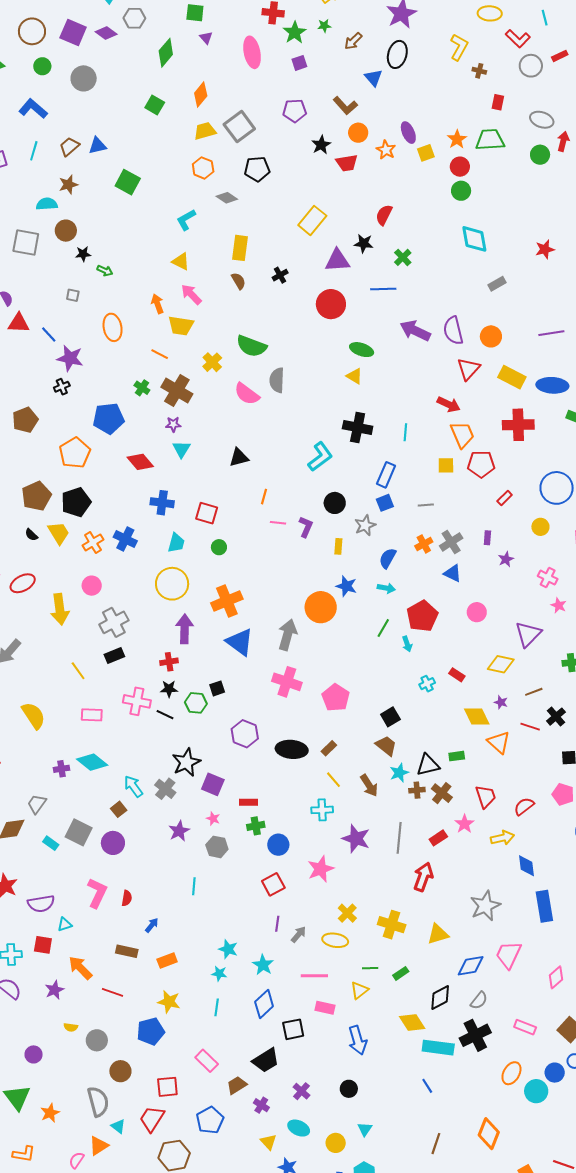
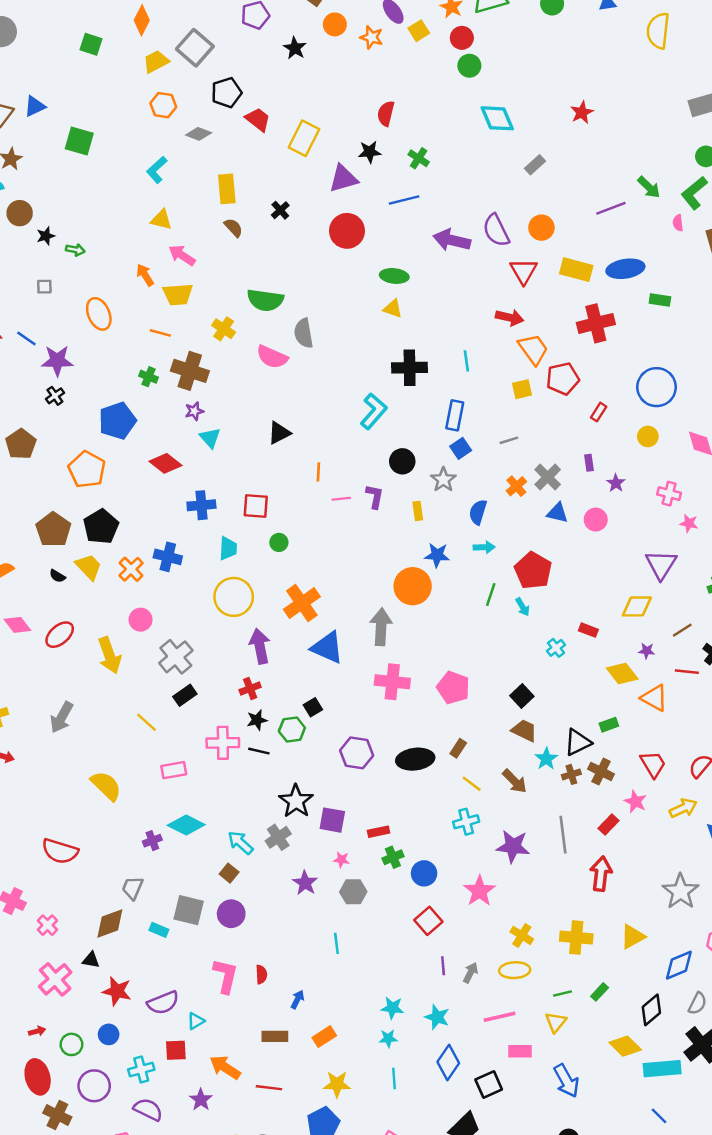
red trapezoid: (347, 163) -> (258, 119), moved, turned -120
pink circle: (477, 612) -> (596, 520), moved
gray cross: (165, 789) -> (278, 837), turned 30

